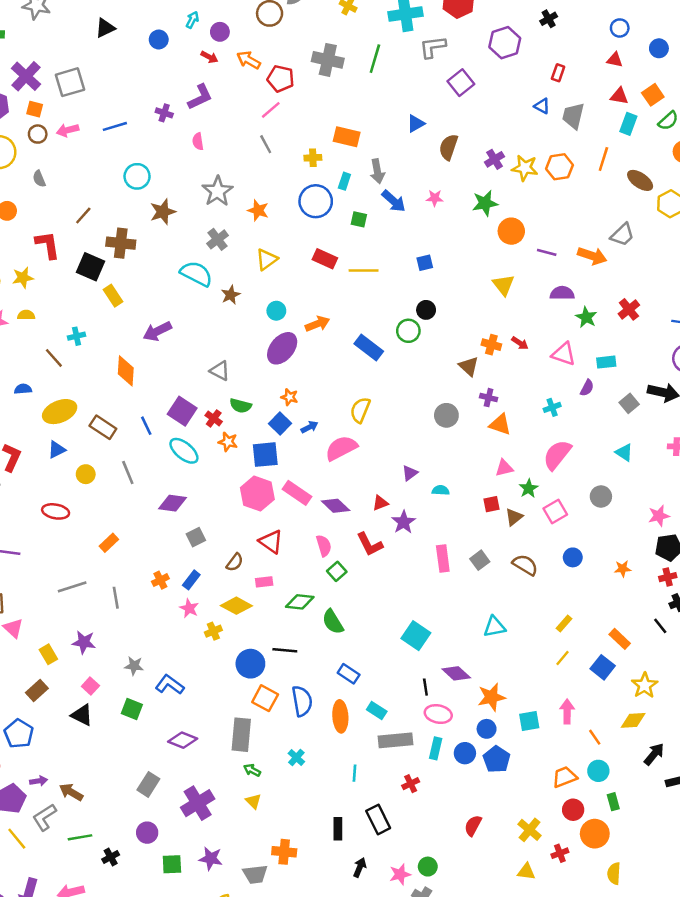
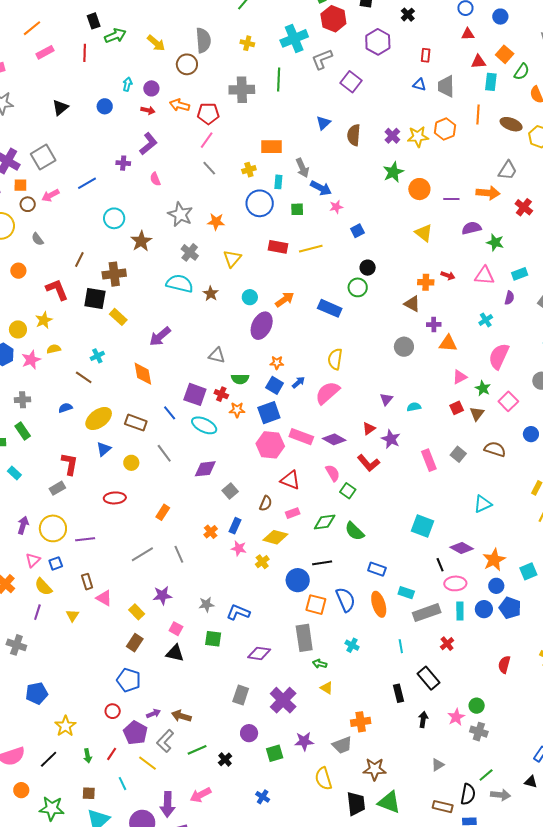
pink star: (435, 198) -> (336, 207), moved
red cross: (629, 309) -> (524, 207), moved

